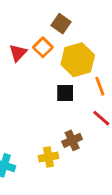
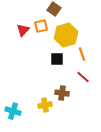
orange square: (43, 47) -> (41, 26), turned 32
brown cross: (72, 140) -> (62, 93), turned 32

